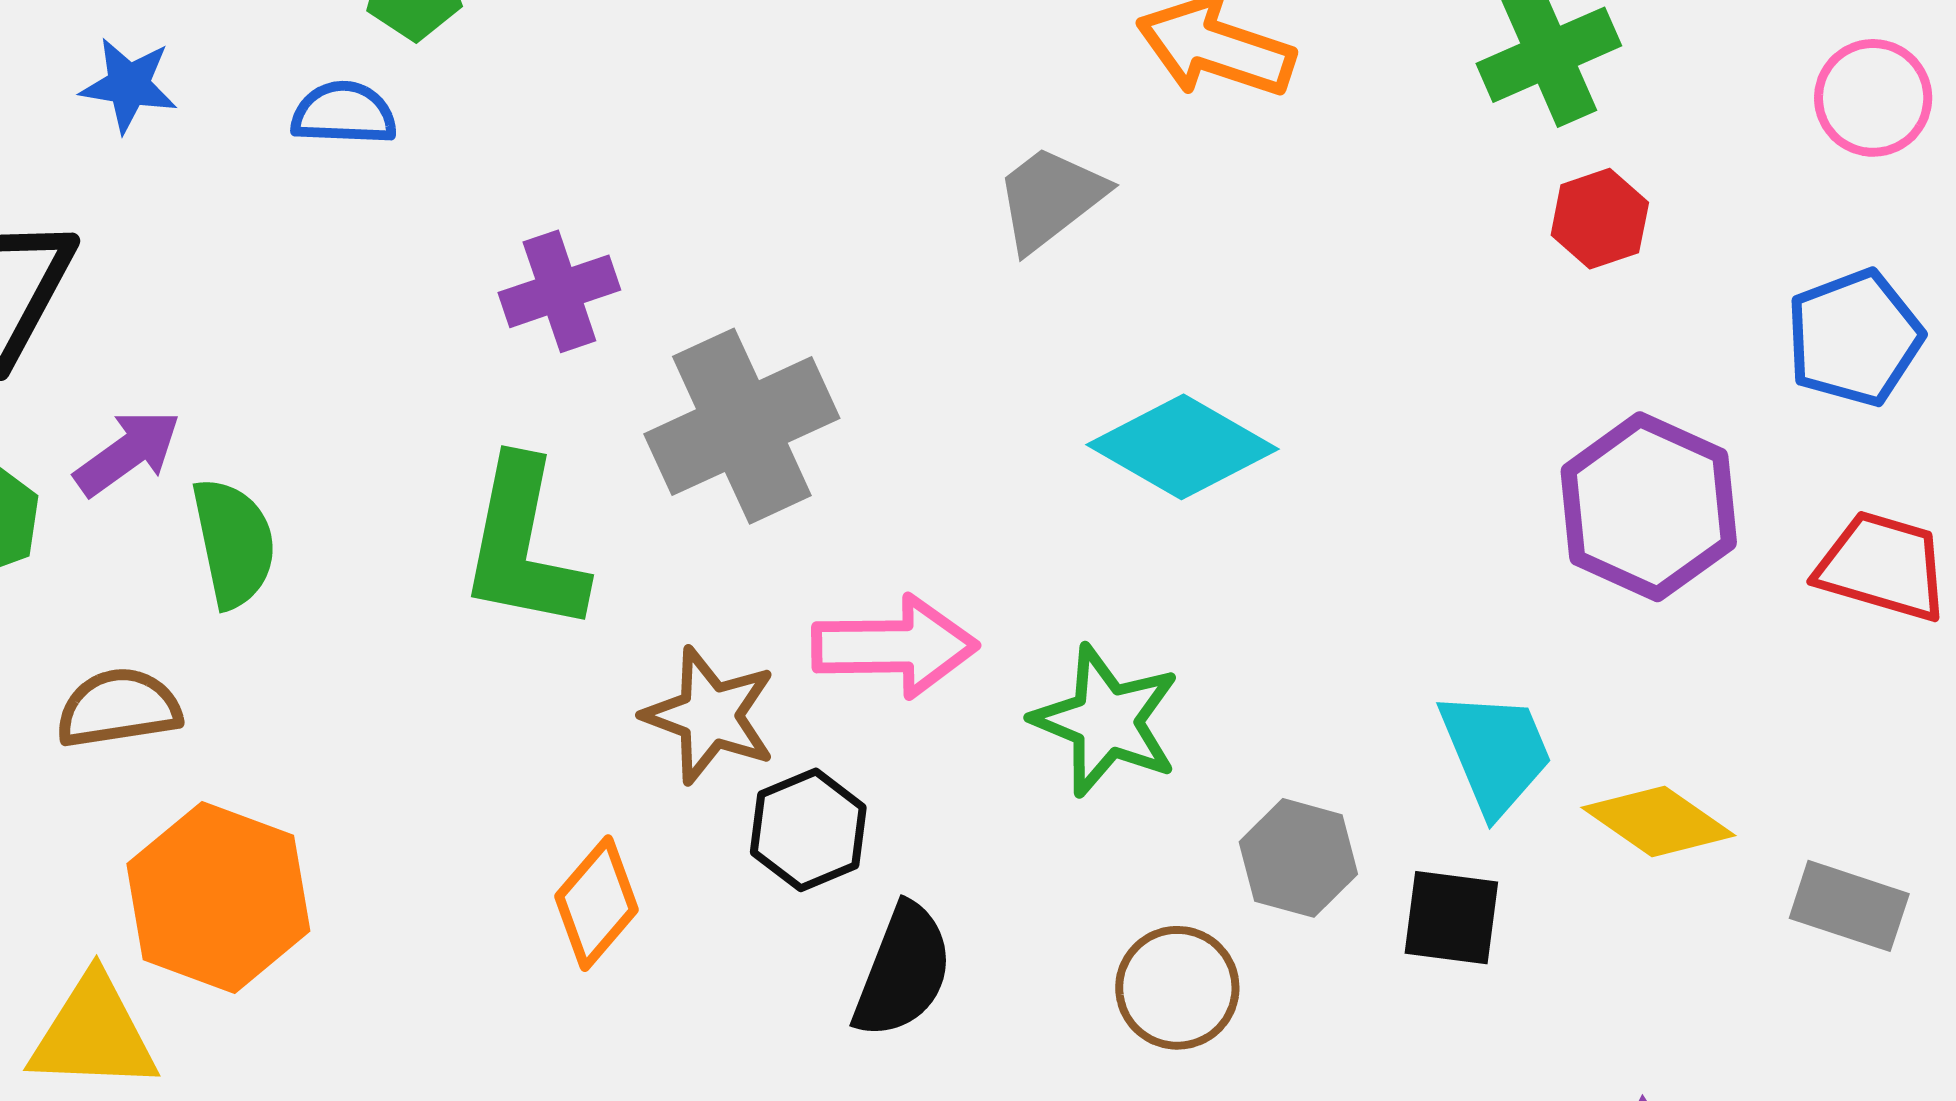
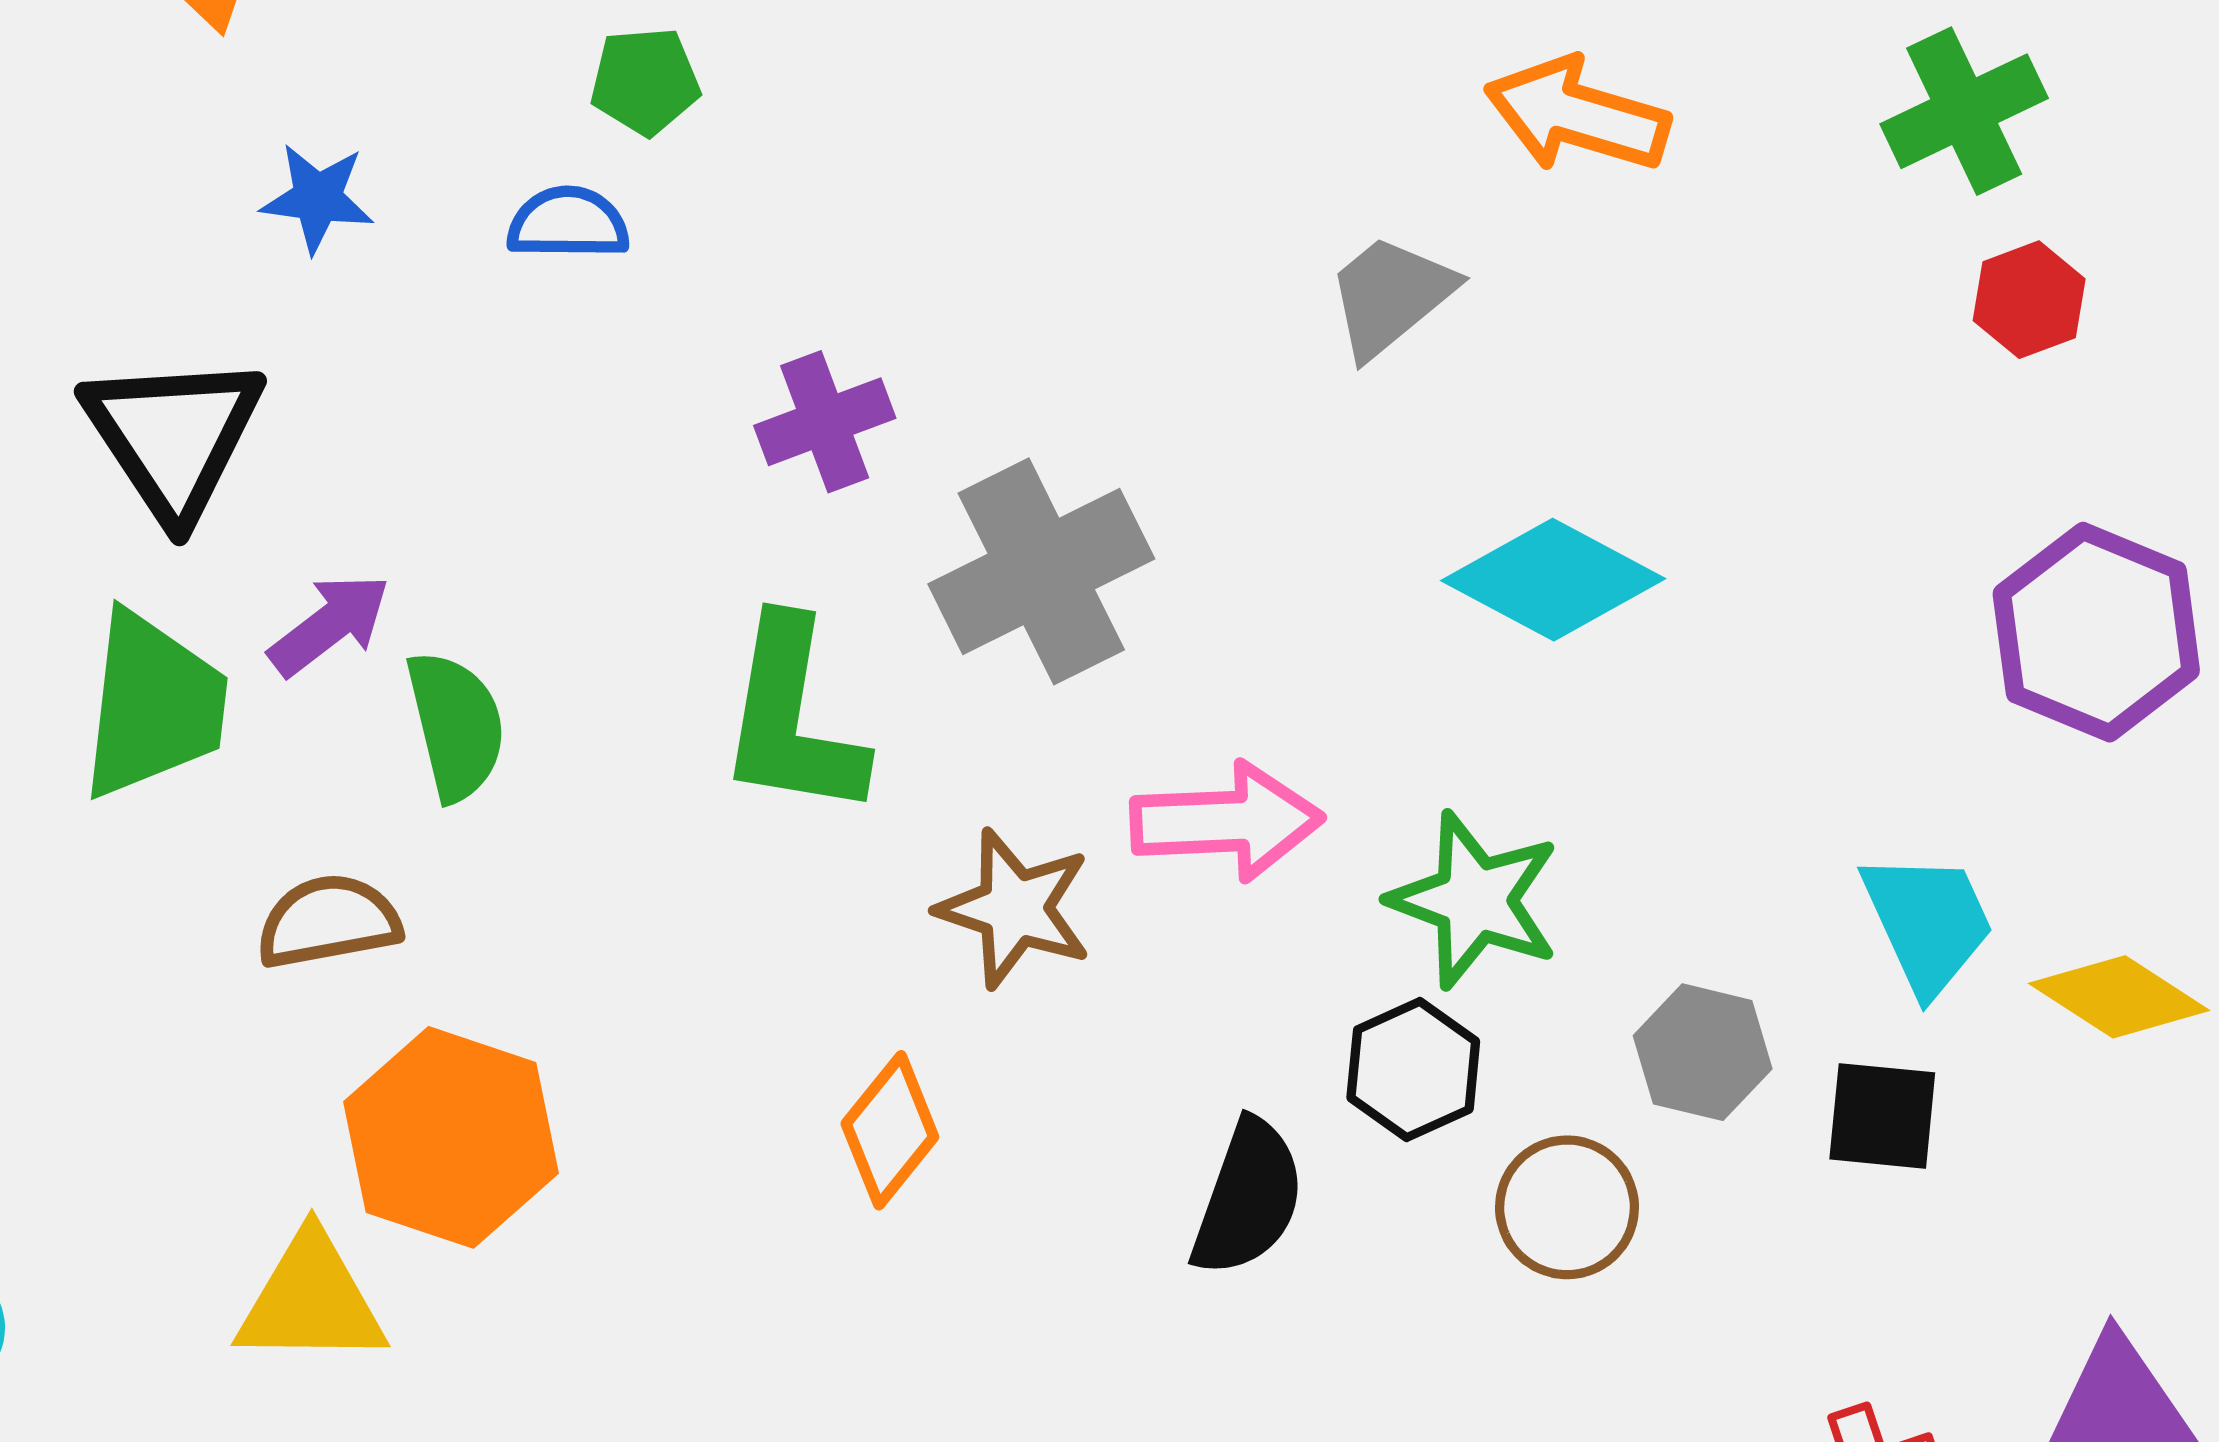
black hexagon: (808, 830) -> (1413, 1070), moved

